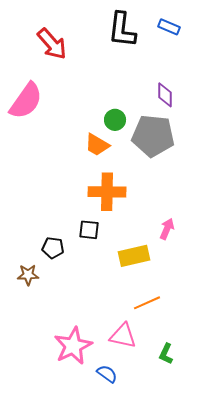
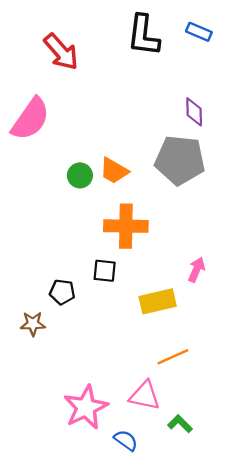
green circle: (115, 120) -> (80, 175), moved
green L-shape: (166, 354) -> (180, 424), moved, turned 110

